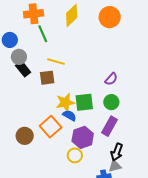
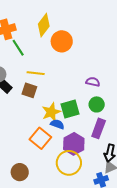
orange circle: (110, 17) -> (62, 41), moved
brown square: (47, 78) -> (29, 90), turned 35
purple semicircle: (111, 79) -> (93, 82), turned -112
brown circle: (25, 136) -> (20, 172), moved
yellow circle: (75, 155) -> (69, 163), size x1.6

